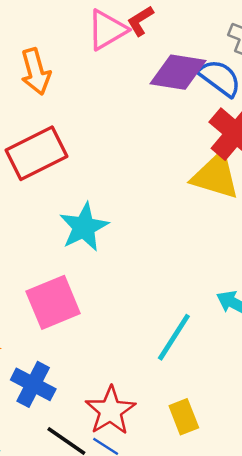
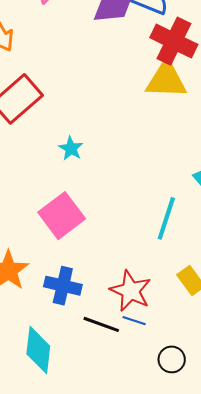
cyan star: (84, 227) -> (71, 148), size x0.6

